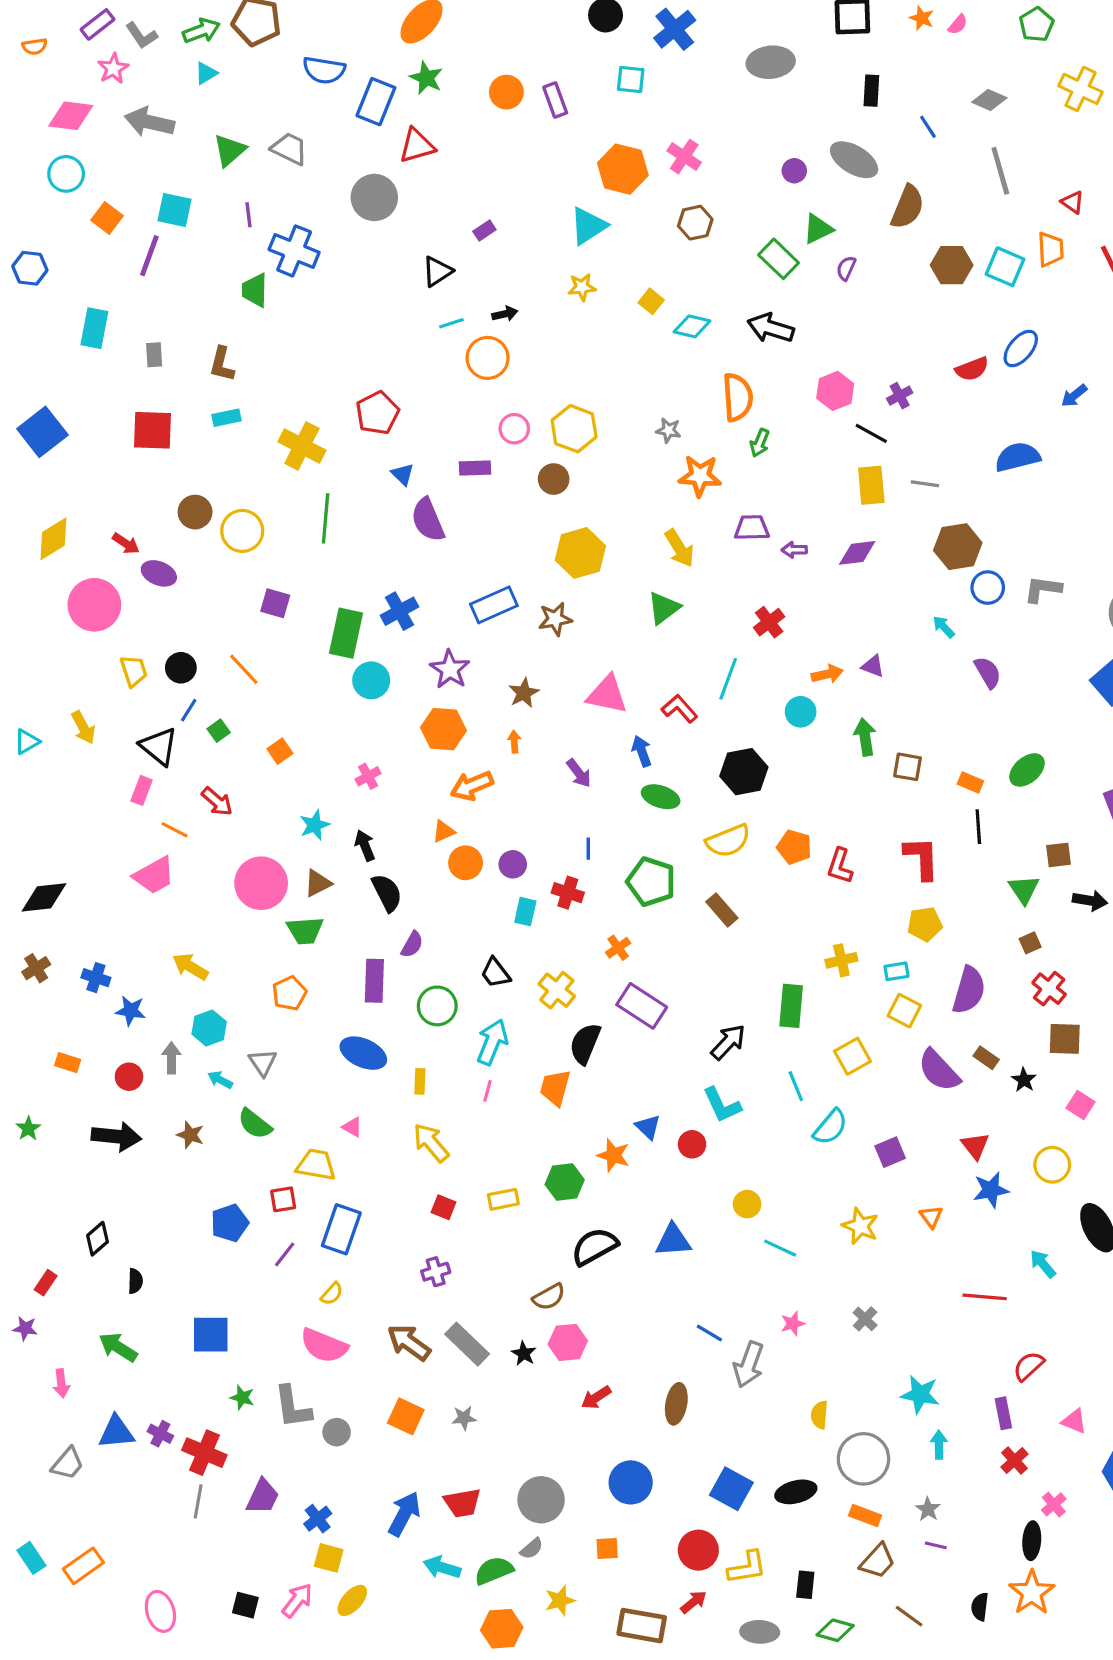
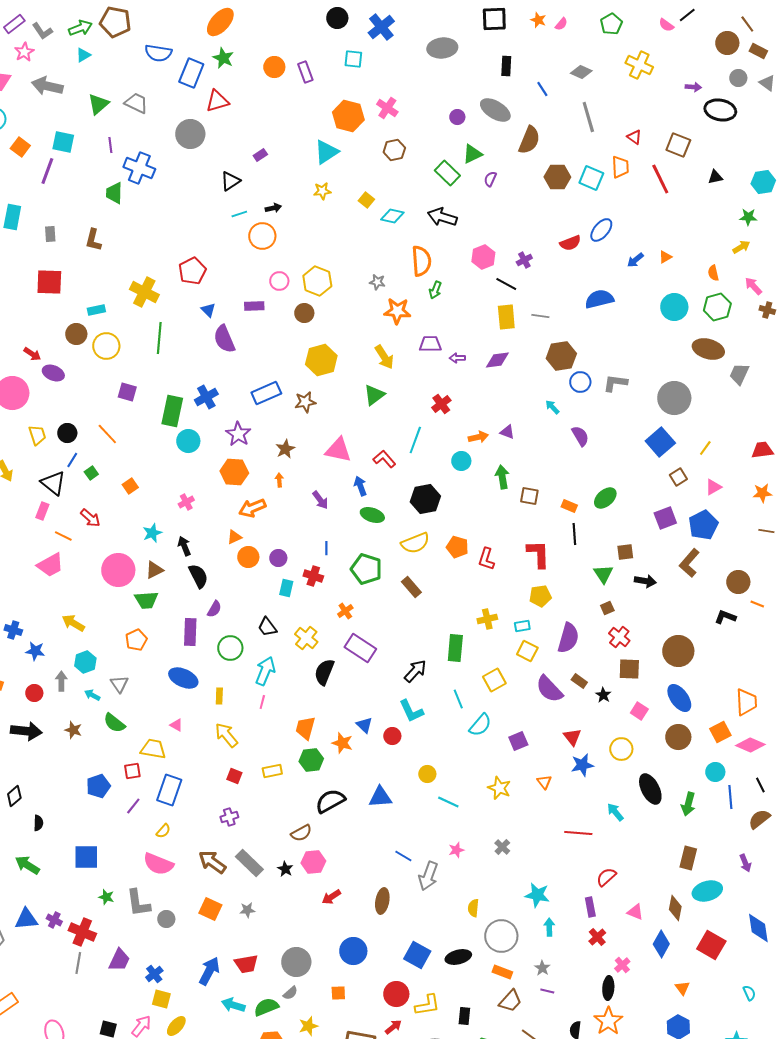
cyan rectangle: (226, 418) -> (96, 310), moved
orange trapezoid: (555, 1088) -> (305, 728), moved

